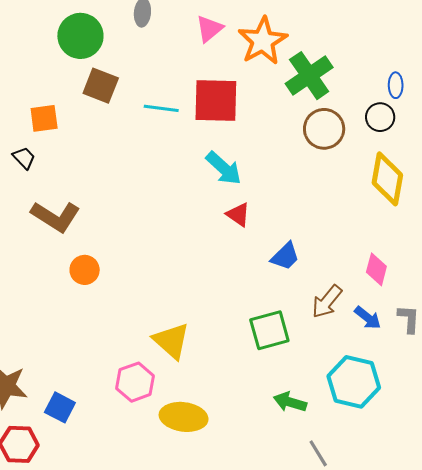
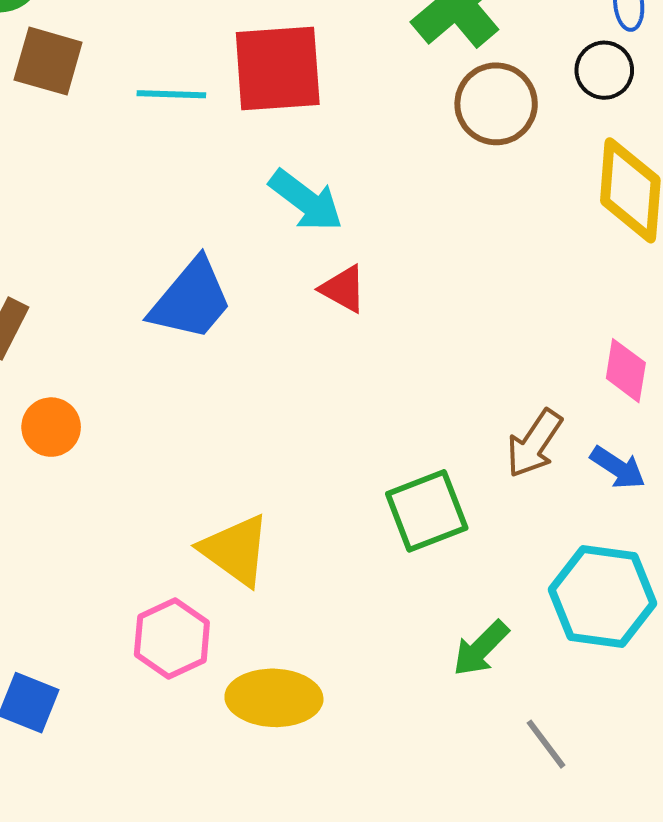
blue trapezoid: (285, 256) -> (191, 300), moved, size x1.5
green arrow: (290, 402) -> (481, 648), turned -56

